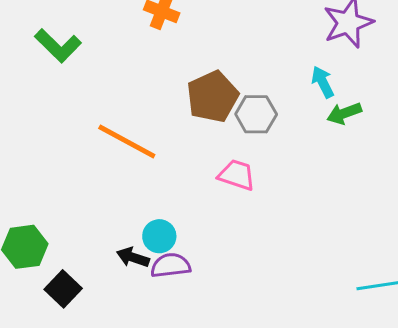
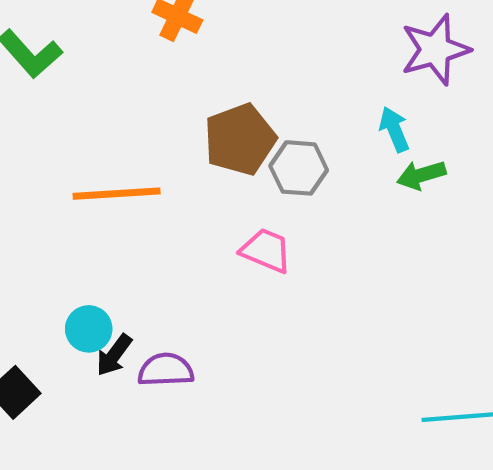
orange line: (127, 141) -> (117, 194), turned -36
cyan circle: (159, 236) -> (89, 329), moved
black arrow: (133, 257) -> (114, 355), turned -76

